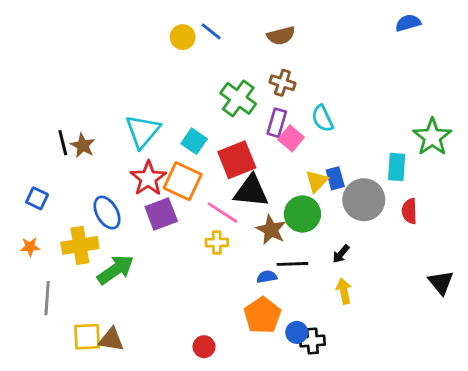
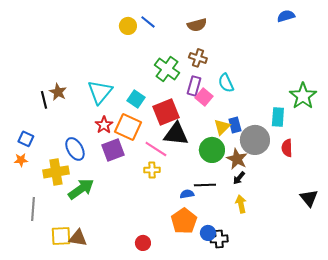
brown star: (83, 146) -> (58, 92), moved
red star: (148, 178) -> (104, 125), size x0.7
brown star: (271, 230) -> (237, 159), moved
orange star: (30, 247) -> (21, 160), moved

